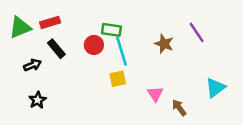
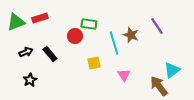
black rectangle: (56, 49) -> (50, 54), moved
cyan line: (121, 51) -> (114, 43), moved
brown arrow: (179, 108) -> (159, 86), moved, size x1.5

